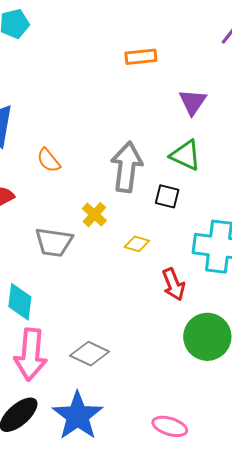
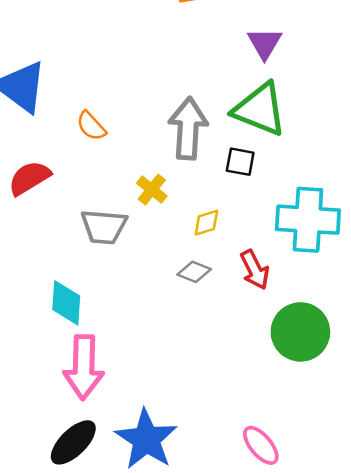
green triangle: (185, 155) -> (260, 109), size x1.4
yellow diamond: (137, 244) -> (206, 223), turned -30
gray diamond: (90, 354) -> (194, 272), moved, size x0.7
pink ellipse: (170, 426) -> (261, 445), turned 36

